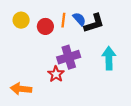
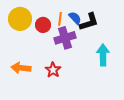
yellow circle: (21, 20) -> (20, 19), size x1.5
purple cross: (69, 57) -> (65, 38), moved
orange arrow: (21, 89) -> (21, 68), moved

